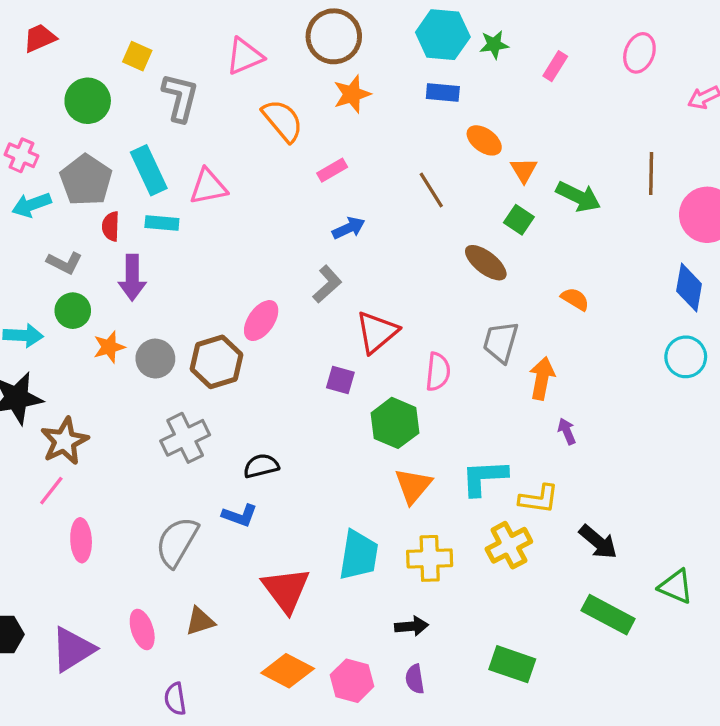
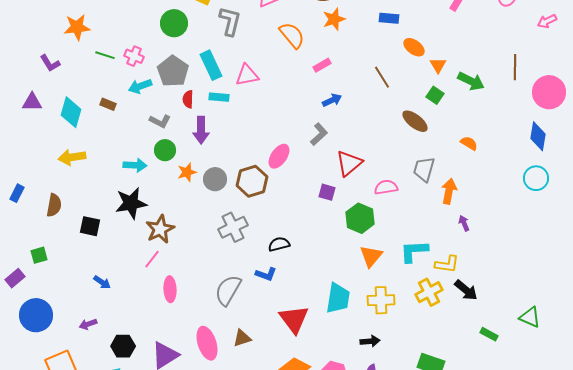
pink semicircle: (438, 372) -> (386, 187), turned -105
black arrow: (598, 542) -> (466, 290), moved
green rectangle: (608, 615) -> (489, 334), size x0.6
pink ellipse: (142, 629) -> (207, 343), size x1.4

